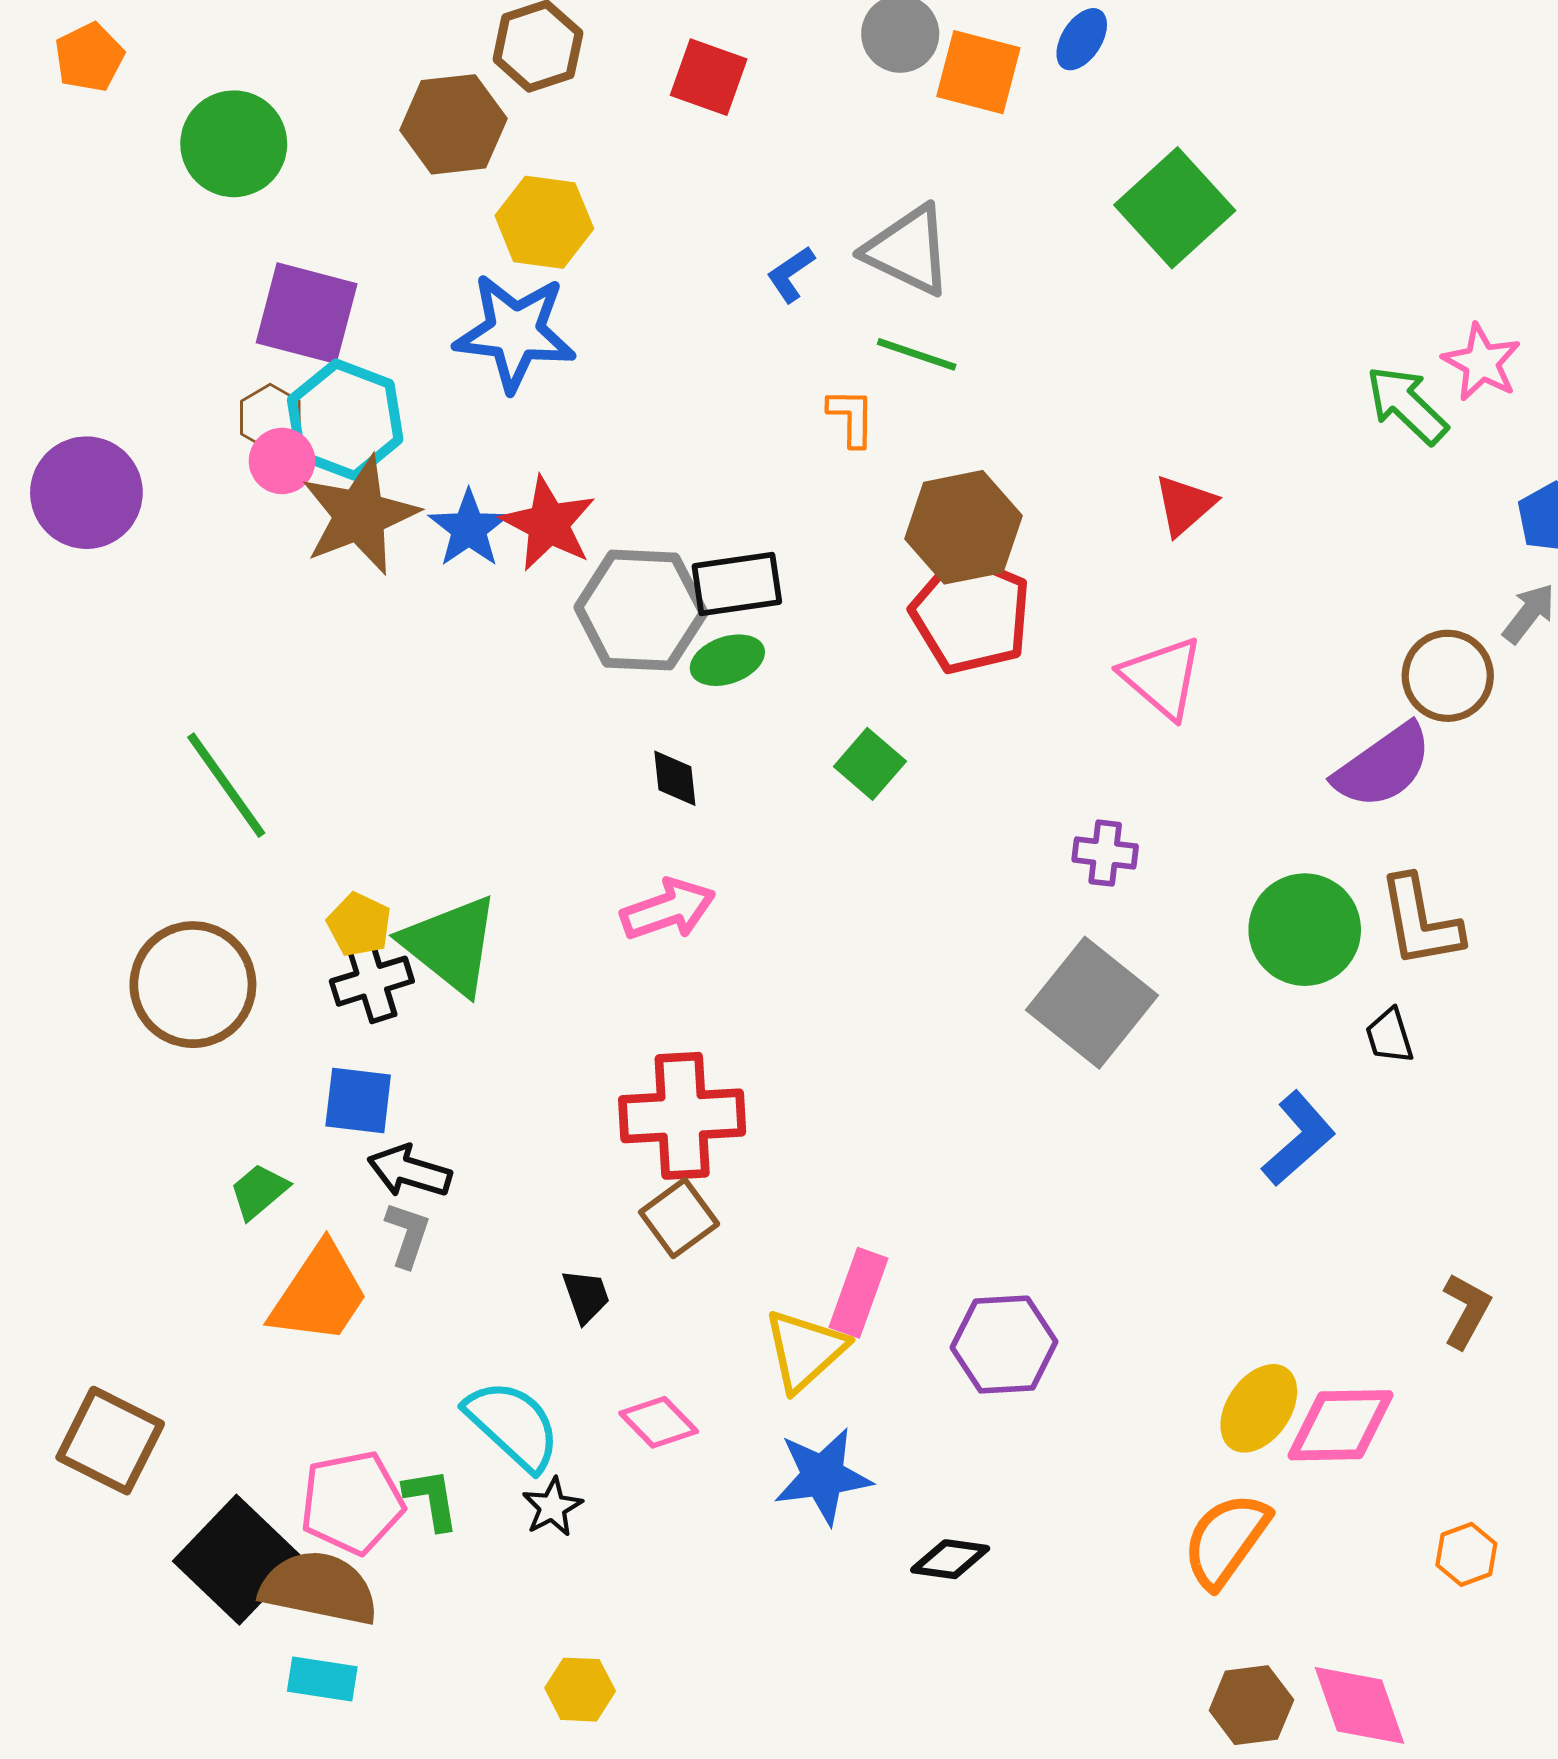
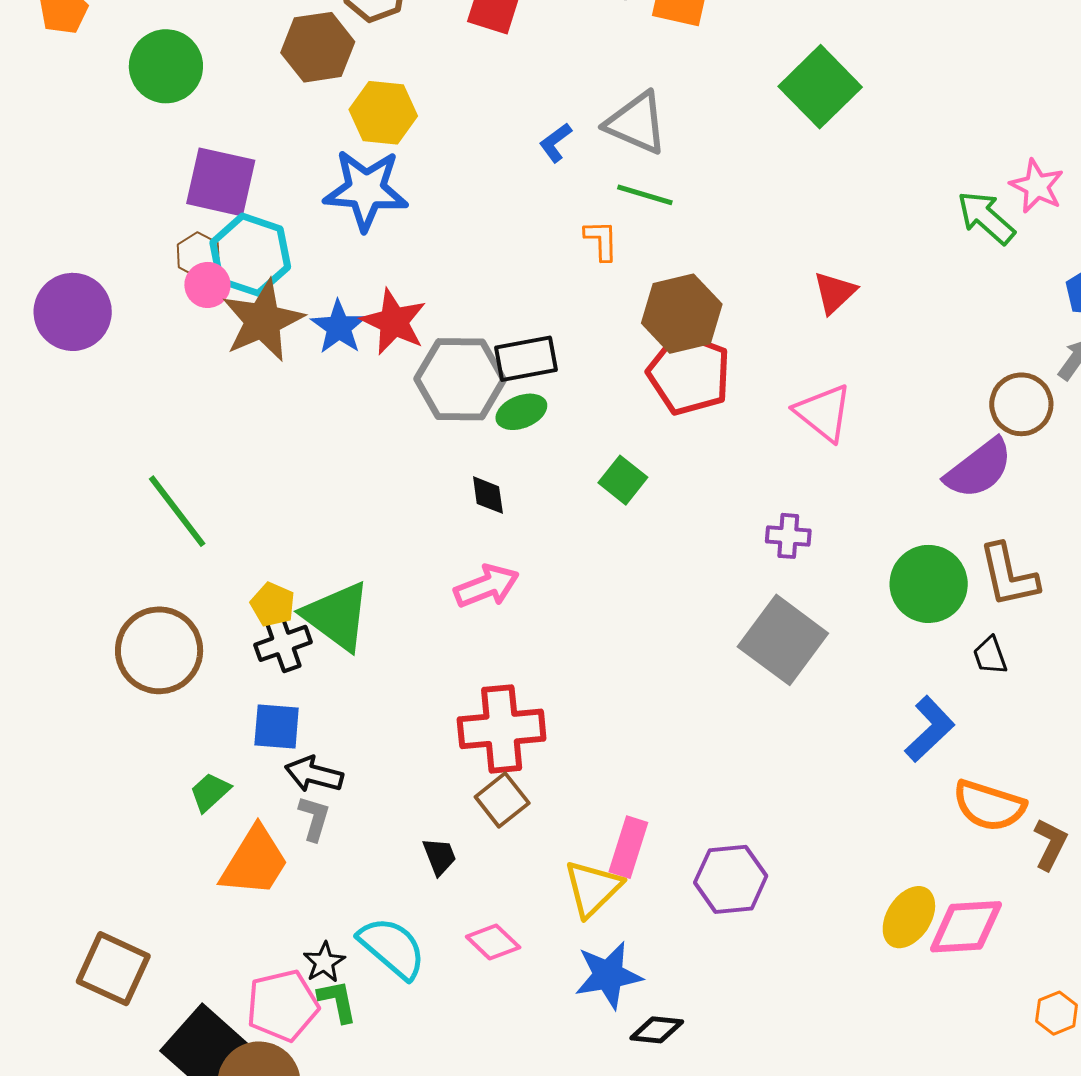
black star: (552, 1507) -> (324, 962), moved
orange semicircle: (1226, 1540) -> (989, 806), moved, turned -106
black diamond: (950, 1559) -> (657, 1030), moved

